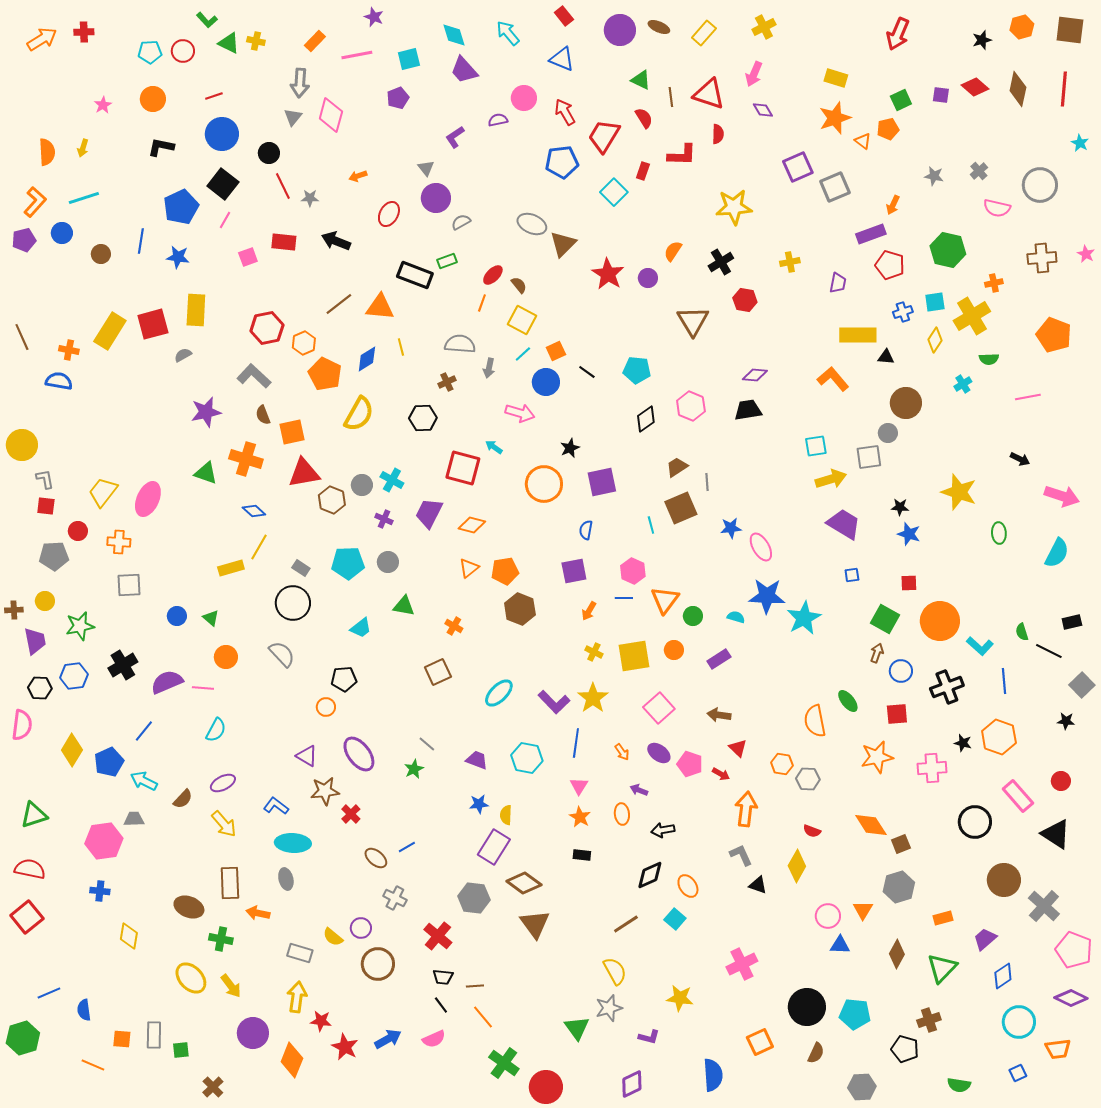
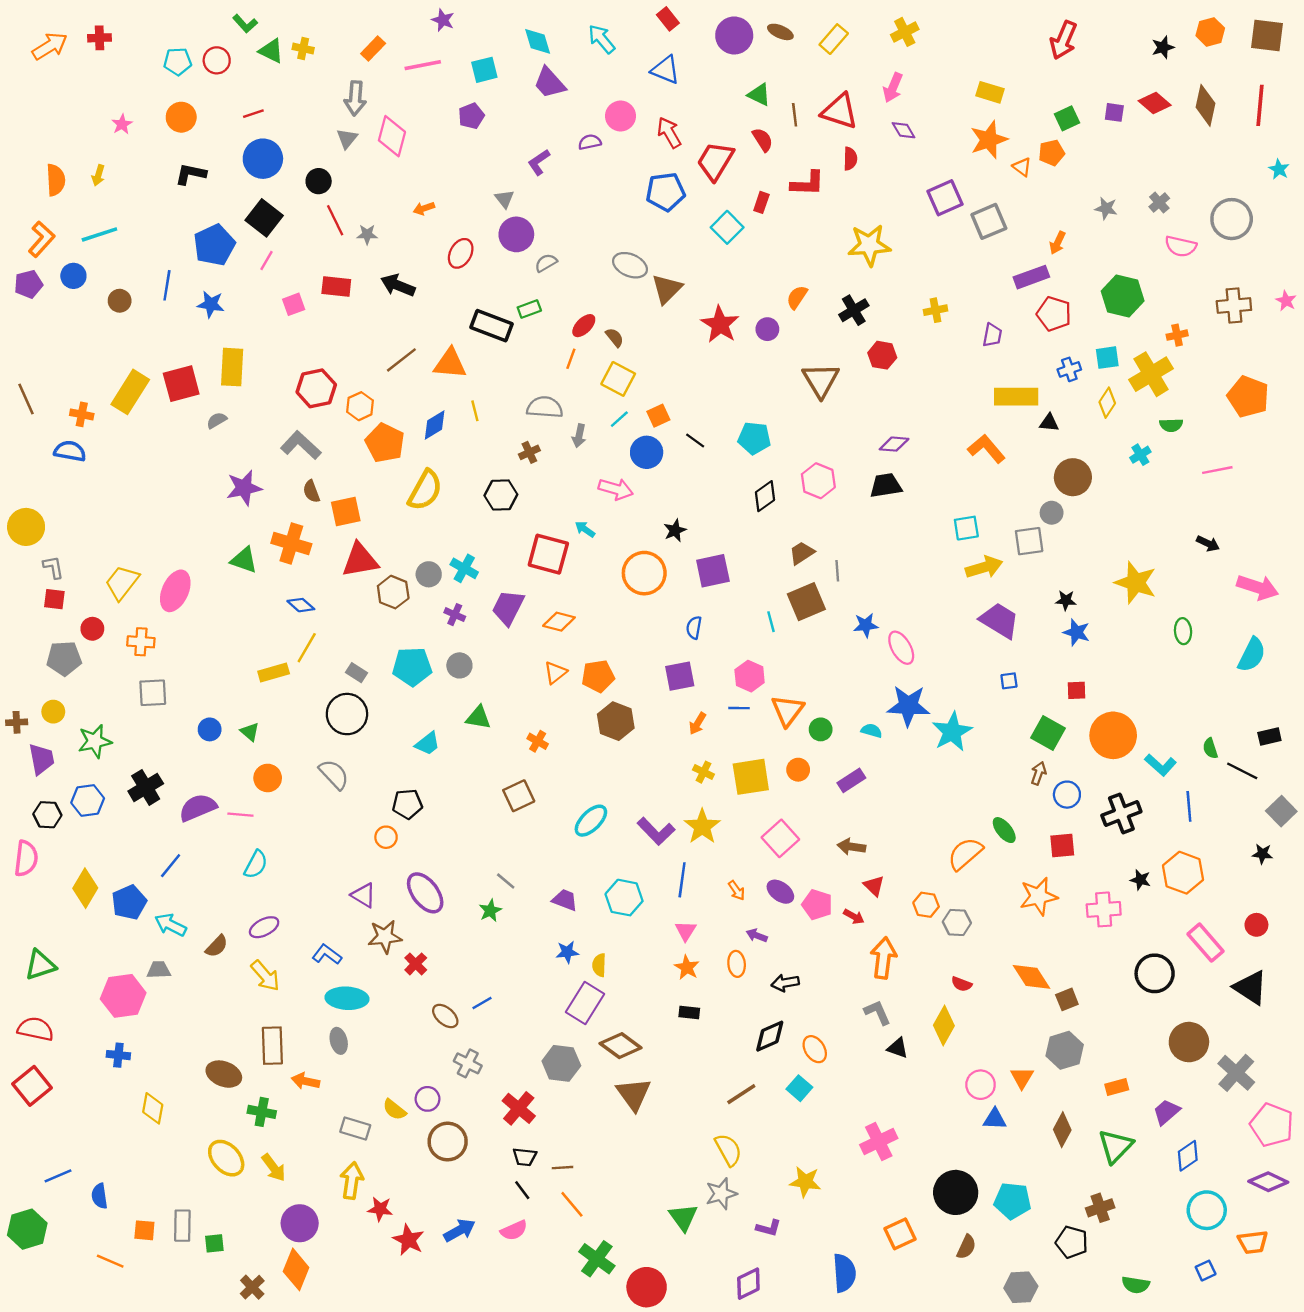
orange semicircle: (815, 721) -> (965, 854), turned 60
orange diamond: (292, 1060) -> (296, 1269), moved

